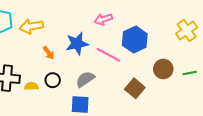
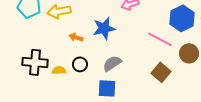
blue hexagon: (135, 40) -> (182, 18), moved
orange arrow: (49, 53) -> (76, 37), turned 144
pink line: (108, 55) -> (160, 39), moved

